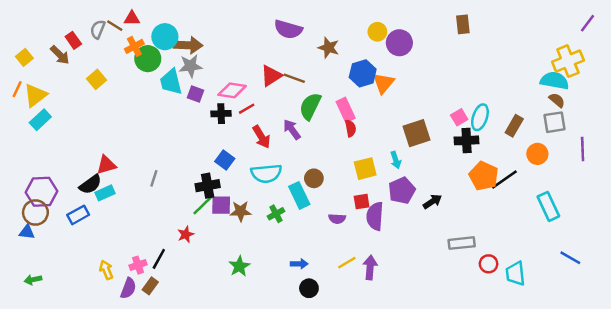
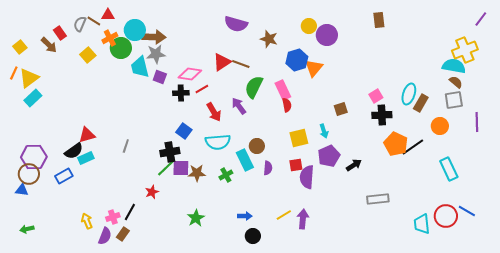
yellow square: (96, 79) -> (88, 55), moved
cyan ellipse: (480, 117) -> (409, 94), moved
brown square: (416, 133) -> (341, 109), size x0.6
purple semicircle: (337, 219) -> (268, 168), moved, turned -88
red circle: (489, 264) -> (446, 216), moved, size x1.5

